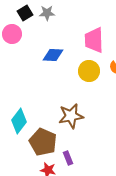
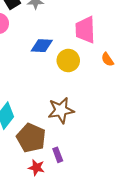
yellow circle: (89, 71) -> (68, 61), moved

